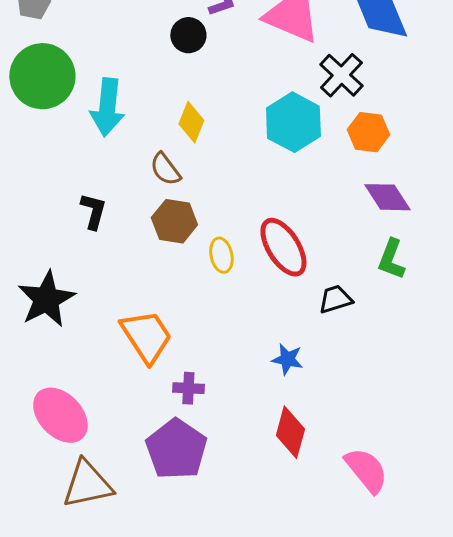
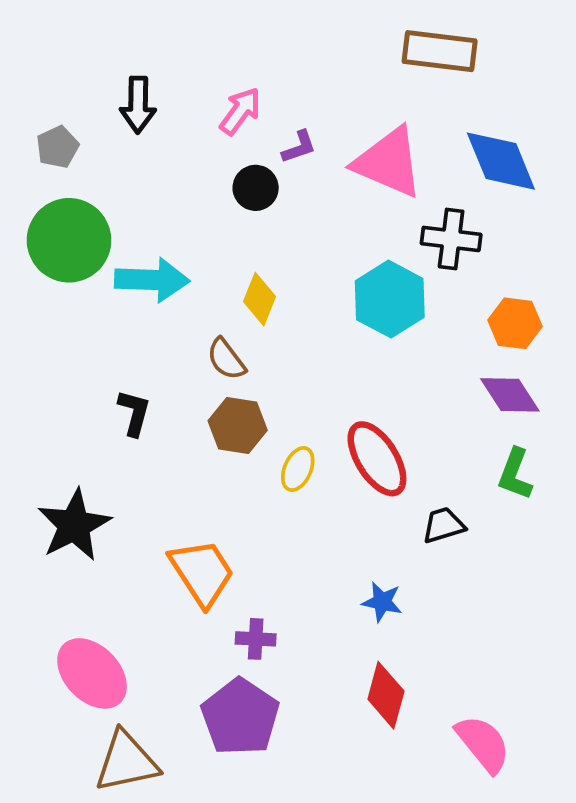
black cross: (341, 75) -> (451, 239), turned -36
cyan arrow: (107, 107) -> (152, 280), turned -94
orange hexagon: (368, 132) -> (515, 323), moved
yellow ellipse: (221, 255) -> (298, 469), turned 36

